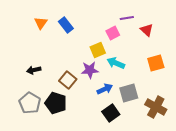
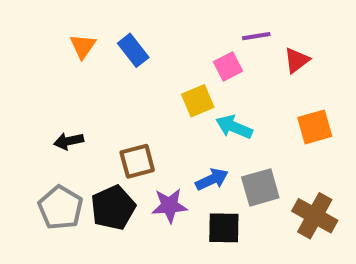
red triangle: (147, 30) -> (297, 60), turned 40
purple star: (90, 70) -> (169, 206), moved
brown square: (68, 80) -> (137, 161), turned 36
black pentagon: (56, 103) -> (113, 208), turned 30
black square: (111, 113) -> (224, 228), turned 36

